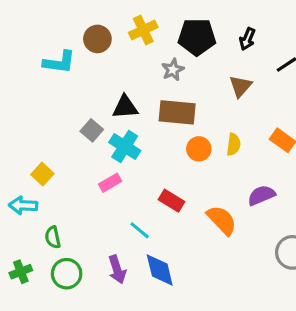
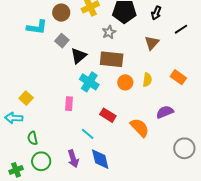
black triangle: (125, 107) -> (79, 56), turned -36
gray square: (92, 130) -> (62, 41), moved
cyan cross: (125, 147) -> (89, 82), moved
pink rectangle: (110, 183) -> (69, 104), turned -56
green cross: (21, 272) -> (16, 170), moved

